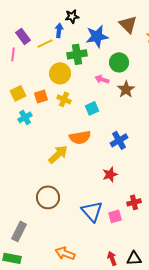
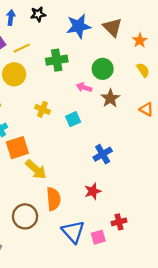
black star: (72, 16) -> (38, 14), moved
blue arrow: (59, 30) -> (11, 17), moved
blue star: (97, 36) -> (79, 26), moved
yellow circle: (60, 73) -> (14, 74), moved
orange square: (41, 96) -> (17, 148), moved, size x1.5
orange semicircle: (80, 137) -> (53, 199), moved, turned -85
yellow arrow: (58, 154) -> (36, 169), turned 85

